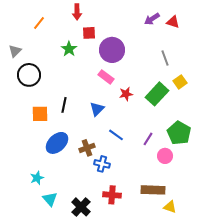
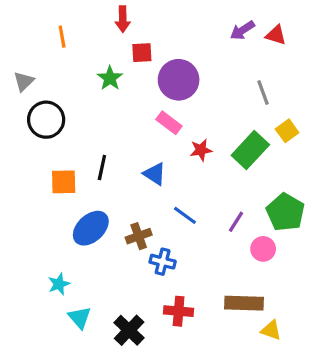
orange line: (39, 23) -> (62, 37), turned -48
blue triangle: (97, 109) -> (155, 174), turned -42

